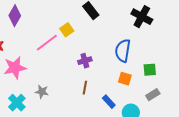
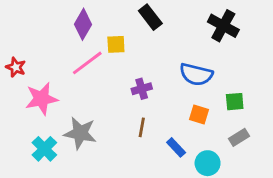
purple diamond: (15, 16) -> (83, 24), moved
yellow square: (67, 30) -> (116, 44), turned 32
blue semicircle: (123, 51) -> (196, 74), turned -85
gray star: (42, 92) -> (80, 133), size x1.6

